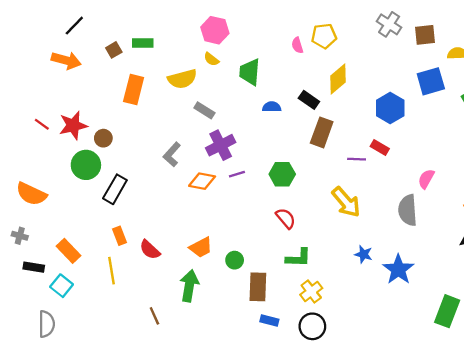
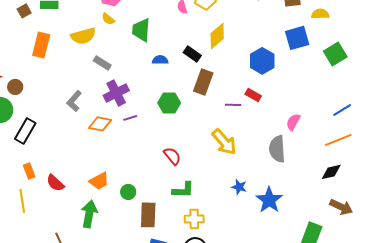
green hexagon: (282, 174) -> (169, 103), moved
yellow cross: (311, 291) -> (194, 219), turned 36

